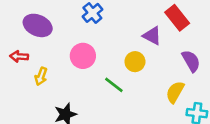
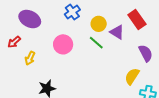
red arrow: (19, 57) -> (14, 42), turned -48
yellow circle: (135, 62) -> (99, 24), moved
green line: (114, 85) -> (96, 43), moved

